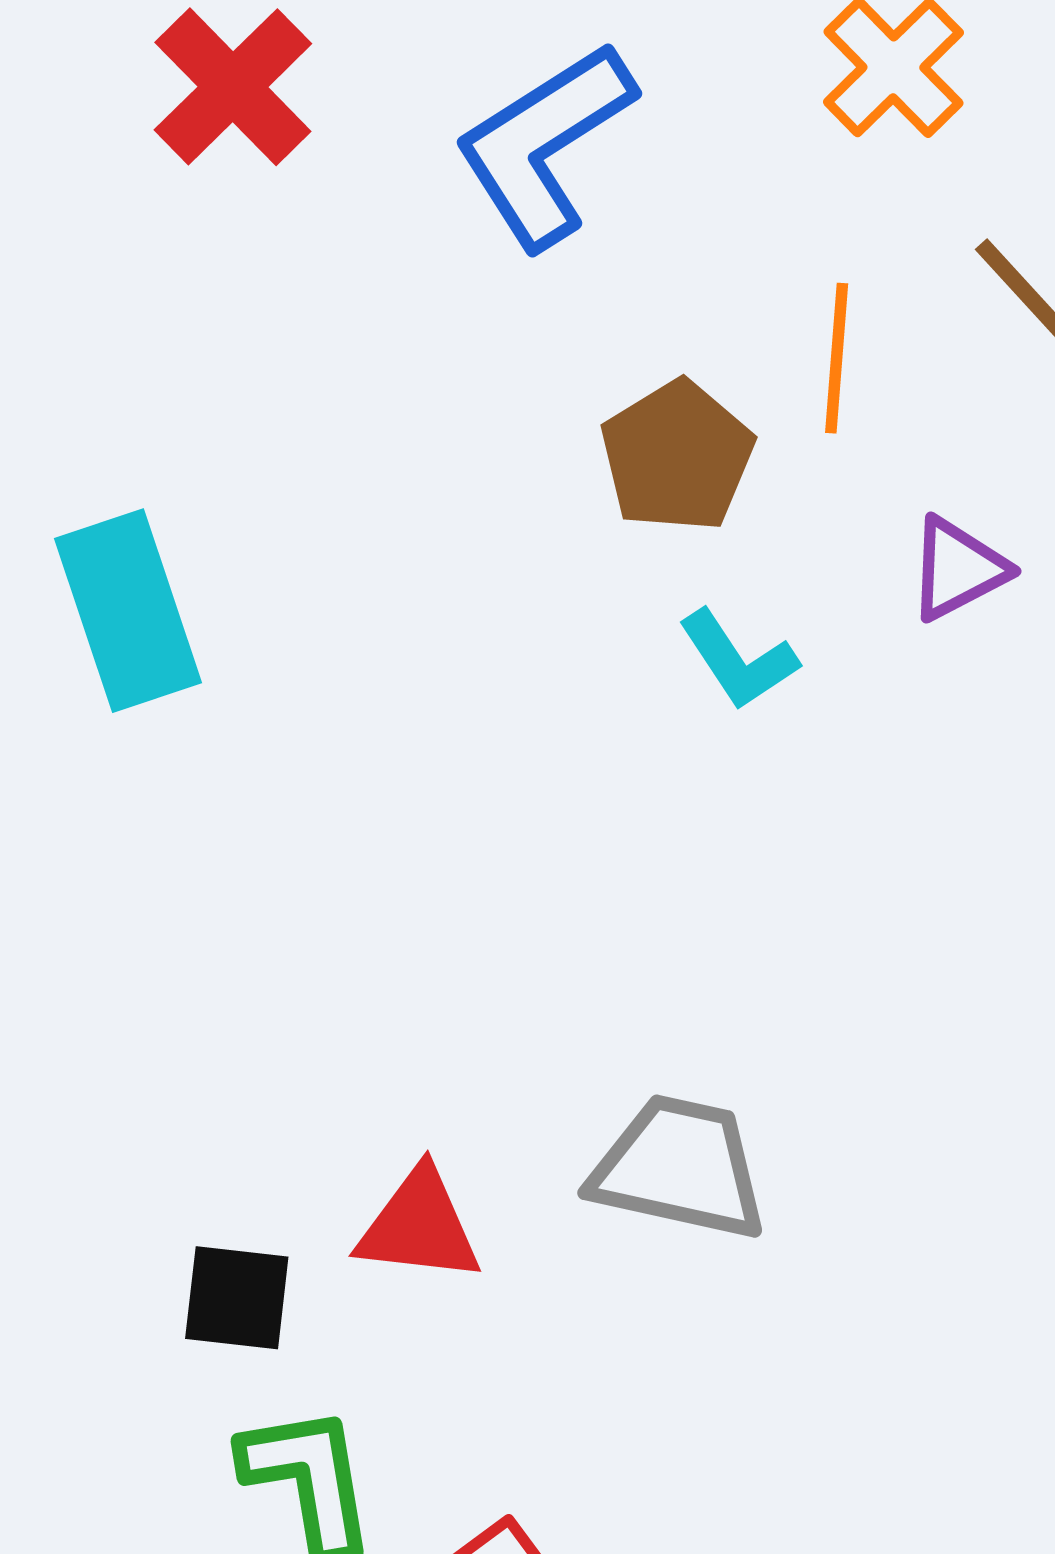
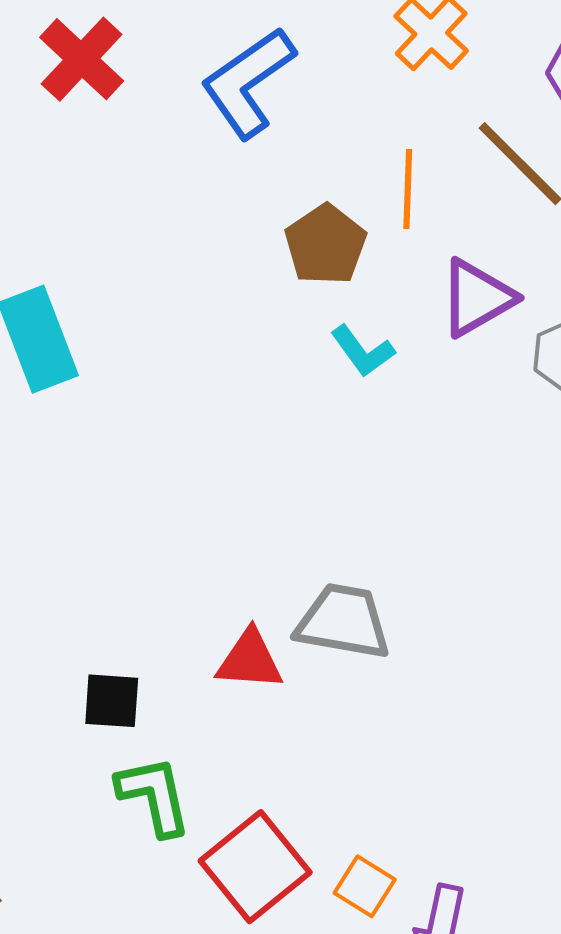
purple triangle: (958, 569) -> (477, 298), size x1.4
red triangle: (419, 1226) -> (250, 660), moved

